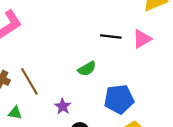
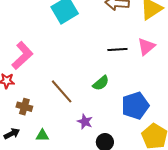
brown line: (29, 81) -> (62, 91), moved

